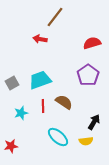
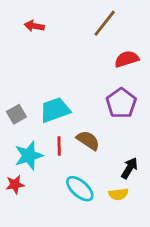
brown line: (55, 17) -> (105, 23), moved
red arrow: (40, 39) -> (34, 26), moved
cyan star: (21, 113) -> (29, 156), size x1.5
red star: (11, 146) -> (15, 185), moved

